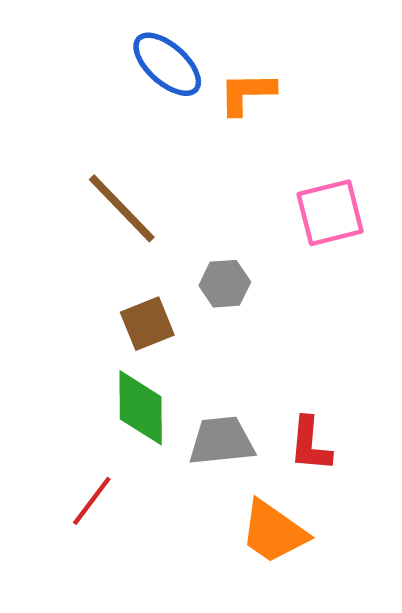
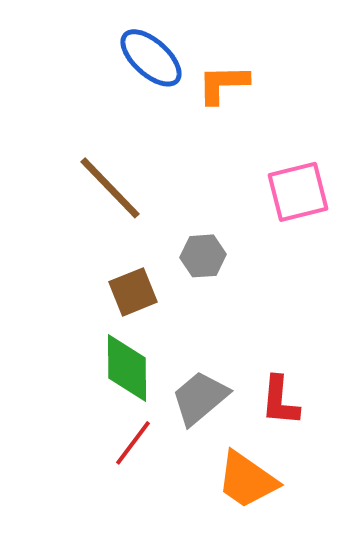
gray trapezoid: (221, 441) -> (200, 398), turned -34
red line: (92, 501) -> (133, 443), moved

